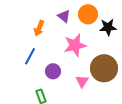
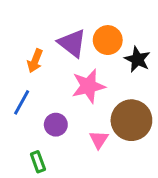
purple triangle: (64, 16) -> (72, 43), size x1.5
black star: (108, 27) -> (137, 59), turned 30

